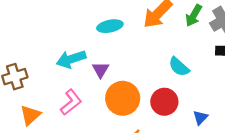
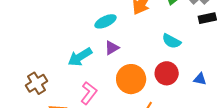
purple triangle: (101, 70) -> (112, 48), moved, turned 42
blue triangle: (200, 118) -> (200, 79), turned -48

